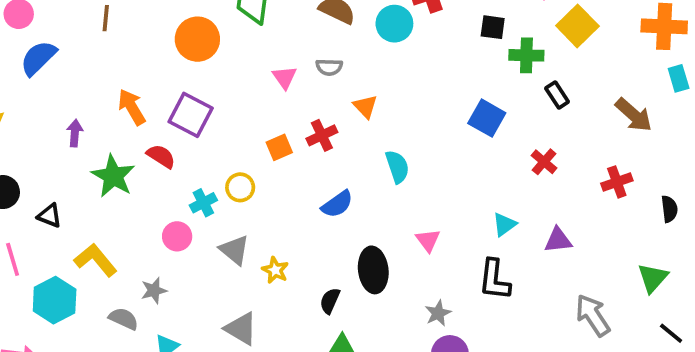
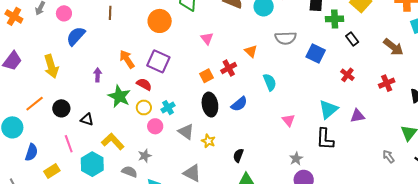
gray semicircle: (329, 67) -> (286, 38), moved, size x1.5
yellow circle: (240, 187) -> (144, 107), moved
cyan triangle: (504, 224) -> (328, 109), size x1.5
black ellipse: (373, 270) -> (210, 105), moved
gray arrow: (593, 315) -> (389, 156), moved, size x0.6

